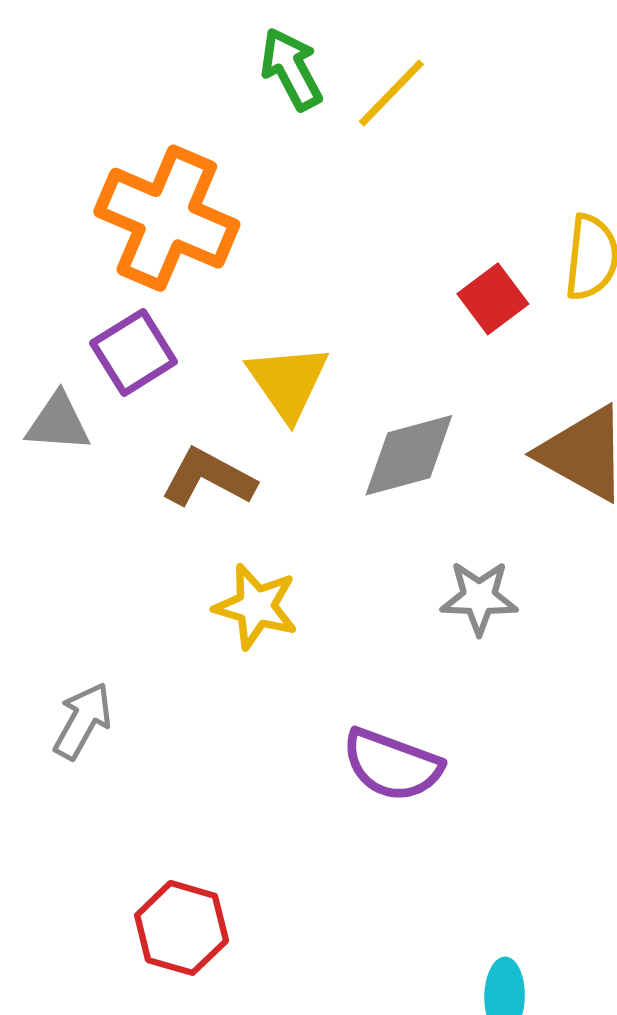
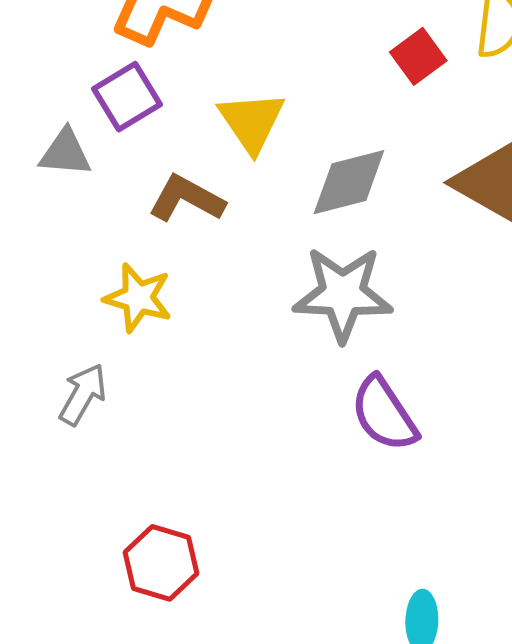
gray star: (479, 598) -> (343, 294), moved, size x1.6
yellow star: (256, 607) -> (138, 298), moved
purple semicircle: (392, 765) -> (384, 414), moved, turned 36

